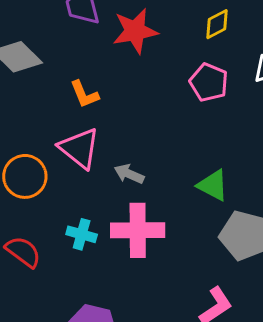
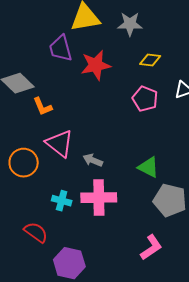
yellow diamond: (217, 24) -> (150, 60), turned 35
orange L-shape: (84, 94) -> (42, 106), moved
red semicircle: (23, 252) -> (36, 232), moved

